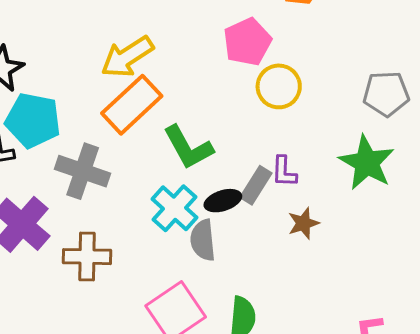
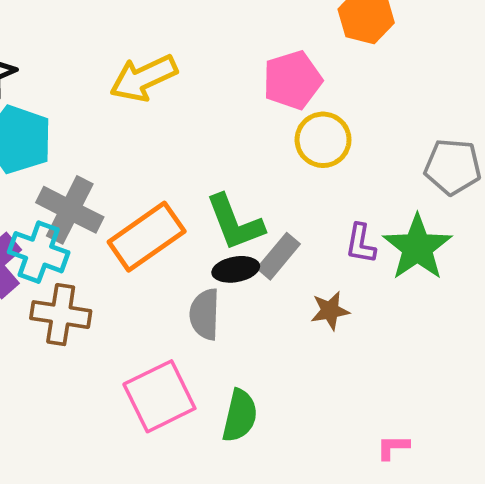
orange rectangle: (132, 105) -> (147, 237), moved
green L-shape: (188, 147) -> (235, 223), moved
purple L-shape: (284, 172) -> (361, 244), moved
cyan cross: (174, 208) -> (39, 252), moved, turned -30

